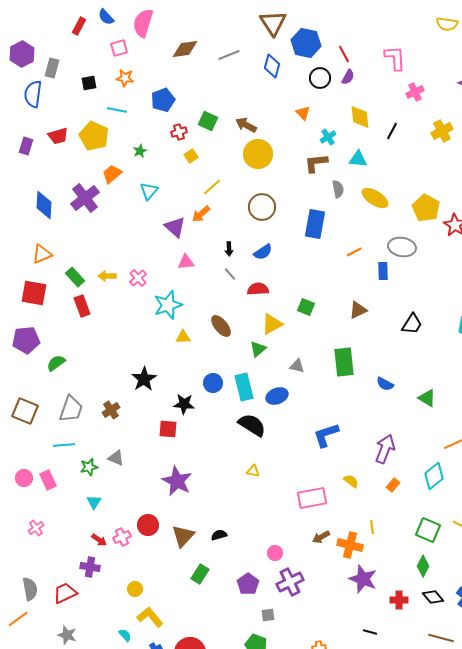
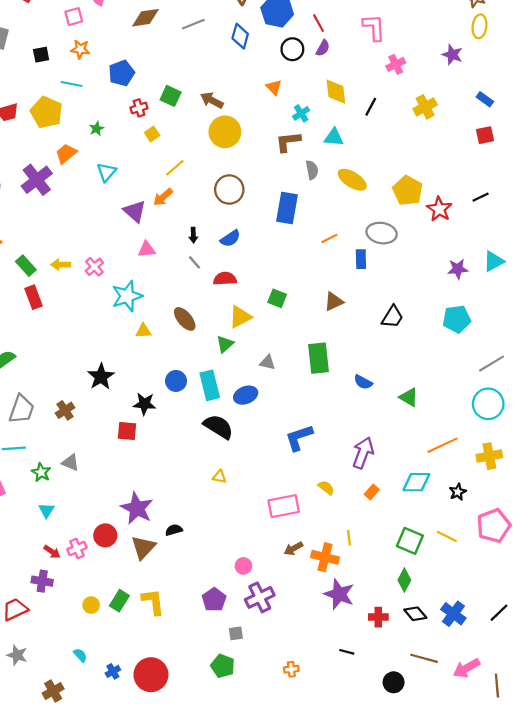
green star: (89, 467) -> (41, 472), turned -30
cyan diamond: (434, 476) -> (416, 482), turned 40
purple star: (177, 481) -> (137, 508), moved
black semicircle: (219, 535) -> (174, 530), moved
green rectangle: (200, 574) -> (119, 601), moved
yellow L-shape: (150, 617) -> (153, 602), moved, turned 32

